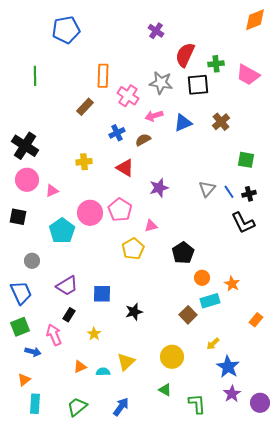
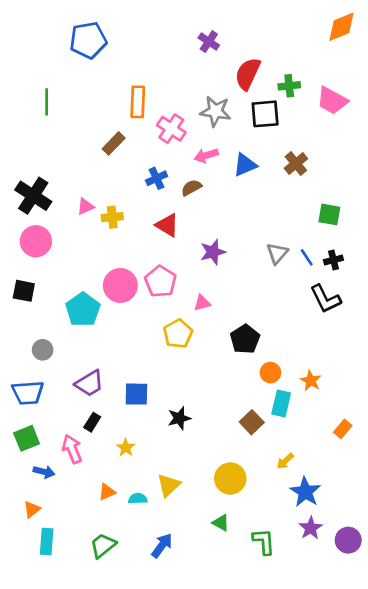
pink triangle: (52, 191) -> (85, 206), moved
blue trapezoid: (21, 293) -> (28, 393), turned 110
cyan rectangle: (210, 301) -> (281, 403), turned -60

